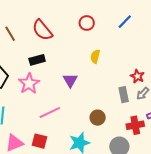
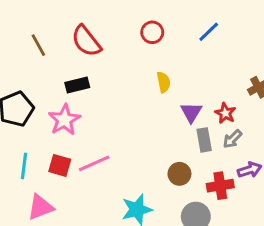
yellow semicircle: (95, 56) -> (164, 82), turned 152
purple triangle: (70, 80) -> (191, 112), moved
brown circle: (98, 118) -> (179, 174), moved
red square: (40, 141) -> (60, 165), moved

